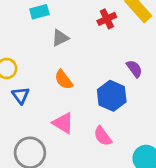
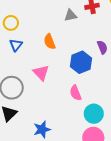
gray triangle: (60, 38) -> (71, 15), moved
pink semicircle: (103, 136) -> (76, 93), moved

